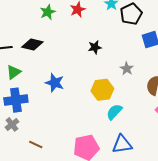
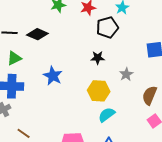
black pentagon: (131, 14) -> (107, 27), moved
black star: (95, 47) -> (98, 58), moved

